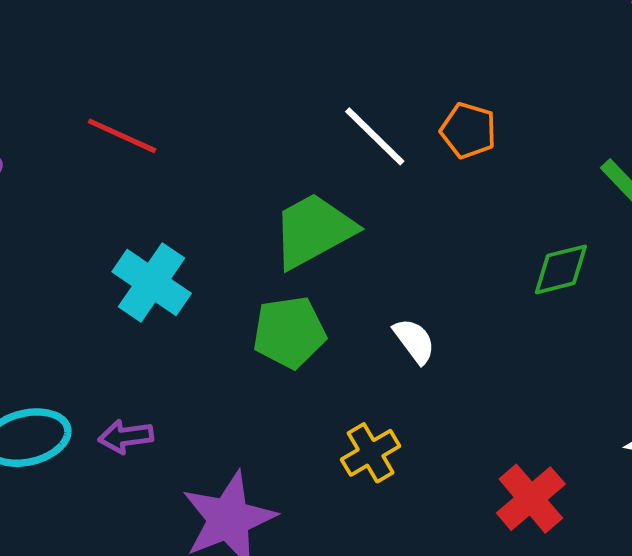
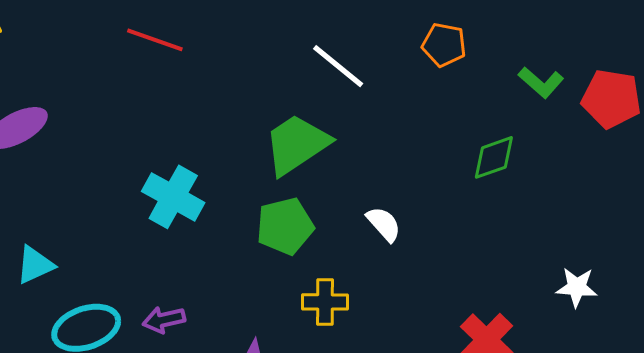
orange pentagon: (468, 131) -> (444, 45), moved
red line: (122, 136) -> (155, 40), moved
yellow cross: (371, 453) -> (325, 302), moved, turned 36

